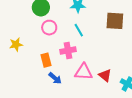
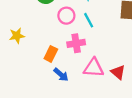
pink circle: (49, 28) -> (66, 16), moved
orange rectangle: (46, 60) -> (51, 54), turned 40

